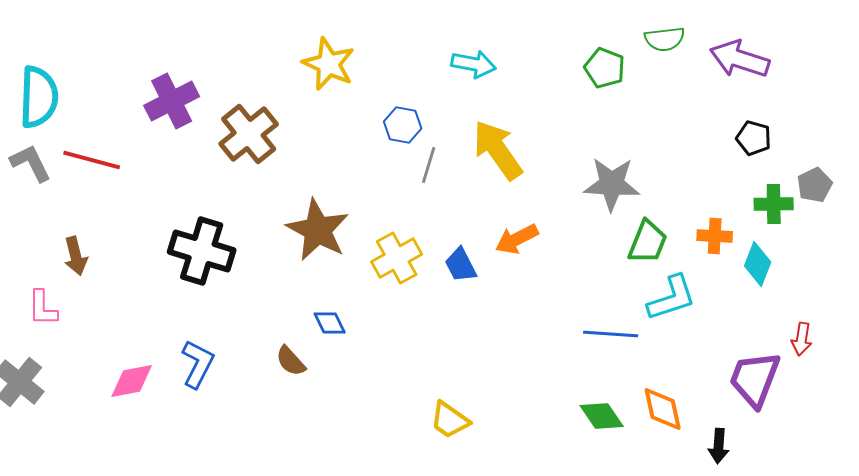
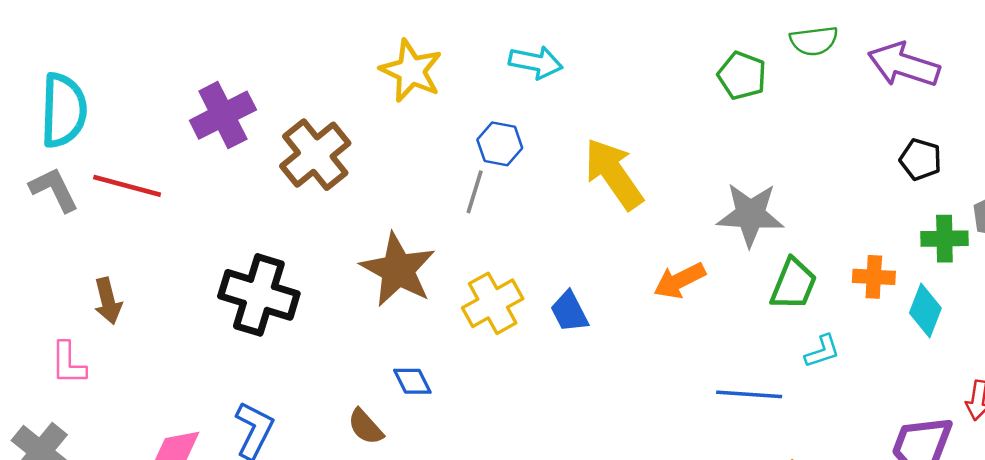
cyan arrow: (474, 64) -> (536, 62), moved
gray line: (429, 165) -> (475, 192), moved
orange arrow: (517, 239) -> (680, 281), moved
cyan L-shape: (672, 298) -> (822, 351), size x0.6

